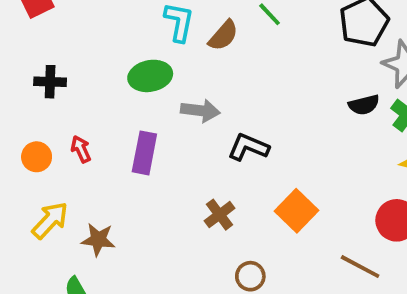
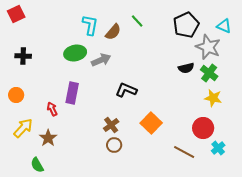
gray arrow: (200, 111) -> (101, 60), moved, turned -30
red arrow: (81, 149) -> (52, 109), moved
brown star: (98, 240) -> (48, 138), turned 30
brown circle: (250, 276) -> (114, 145), moved

